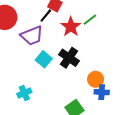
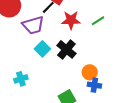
green line: (90, 20) -> (98, 21), moved
red star: (71, 27) -> (71, 20), turned 30

